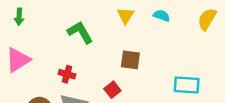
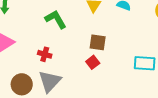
red square: (112, 90) -> (93, 62), moved

